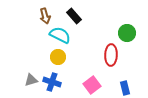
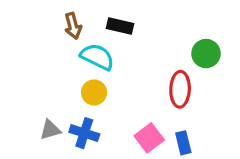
black rectangle: (74, 16) -> (120, 26), turned -35
blue rectangle: (125, 88) -> (183, 143), moved

